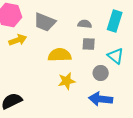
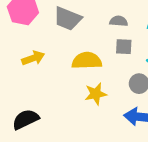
yellow arrow: (18, 40) -> (33, 58), moved

